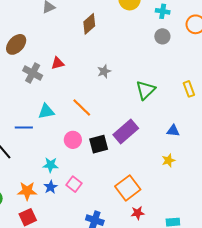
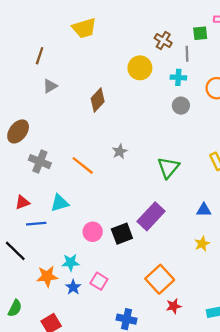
red triangle: (58, 63) -> (22, 202), moved
orange line: (82, 108) -> (83, 165), moved
orange star: (27, 191) -> (47, 276), moved

